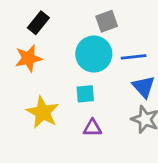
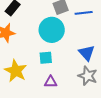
blue line: (134, 57) -> (84, 13), moved

